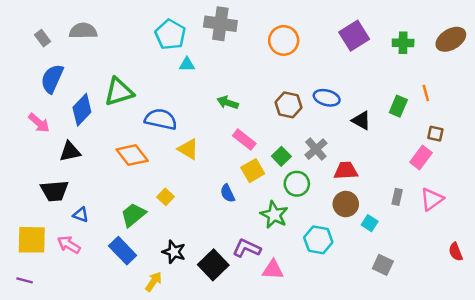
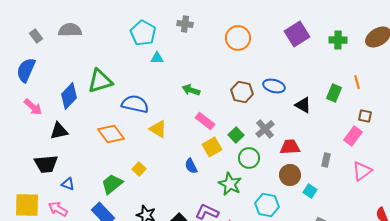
gray cross: (220, 24) -> (185, 24), size x0.6
blue semicircle: (52, 79) -> (26, 70), moved
gray rectangle: (397, 197) -> (326, 160), moved

